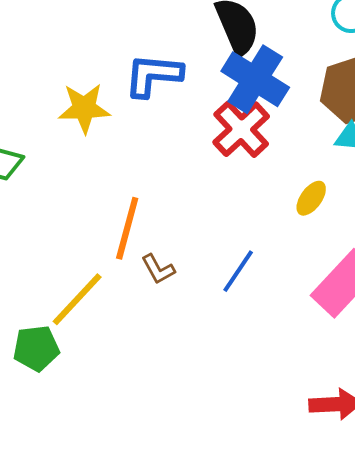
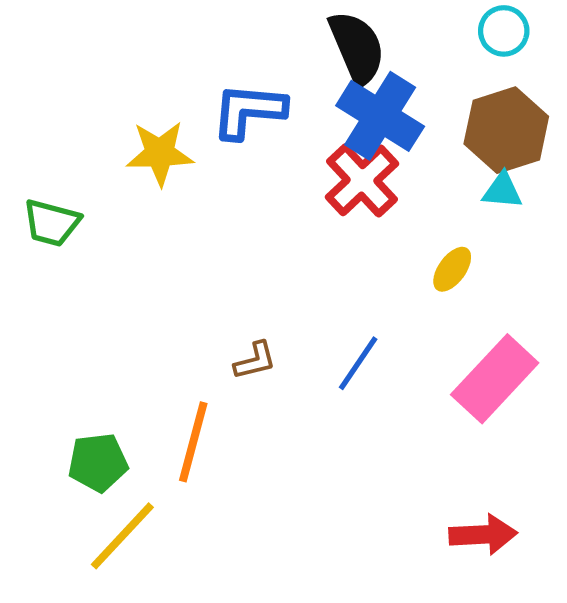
orange line: (127, 228) -> (193, 442), moved
brown L-shape: (158, 269) -> (255, 361), turned -75
yellow line: (77, 299) -> (122, 536), moved

